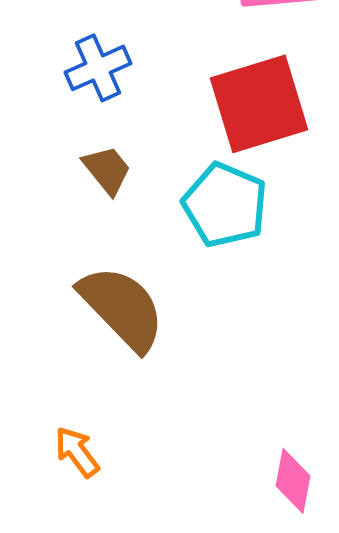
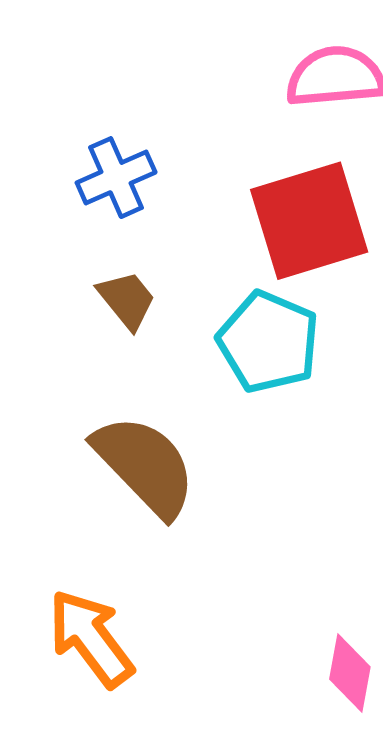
orange arrow: (77, 452) -> (91, 638), size x1.6

